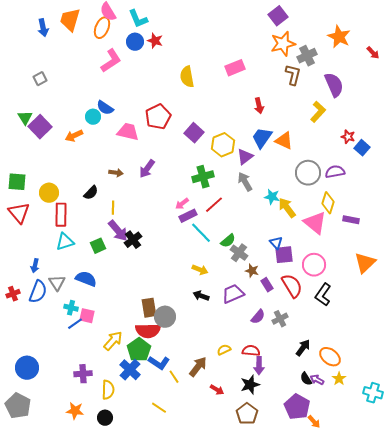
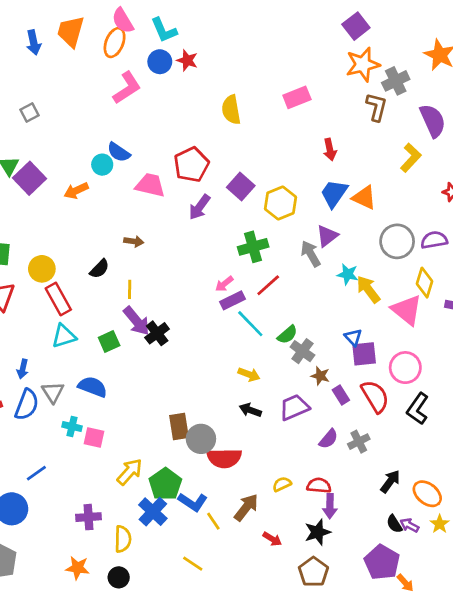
purple triangle: (245, 157) -> (327, 236), moved
purple arrow: (147, 169) -> (200, 207), moved
red rectangle: (61, 215) -> (58, 299), turned -30
blue line: (75, 324) -> (36, 473), moved
red semicircle: (148, 331) -> (224, 458), moved

